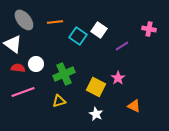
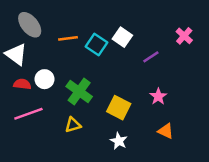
orange line: (55, 22) -> (68, 38), moved
pink cross: (149, 29) -> (184, 36), turned 32
green cross: (64, 74) -> (79, 91), turned -30
pink star: (118, 78) -> (158, 96), moved

